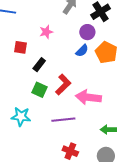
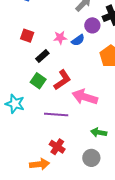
pink star: (46, 32) -> (60, 38), moved
purple circle: (87, 32) -> (92, 25), moved
blue semicircle: (82, 51) -> (78, 40), moved

